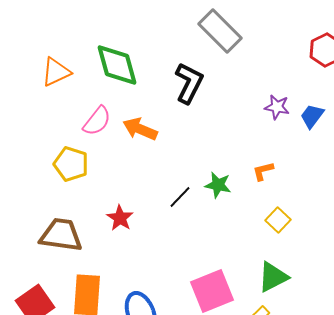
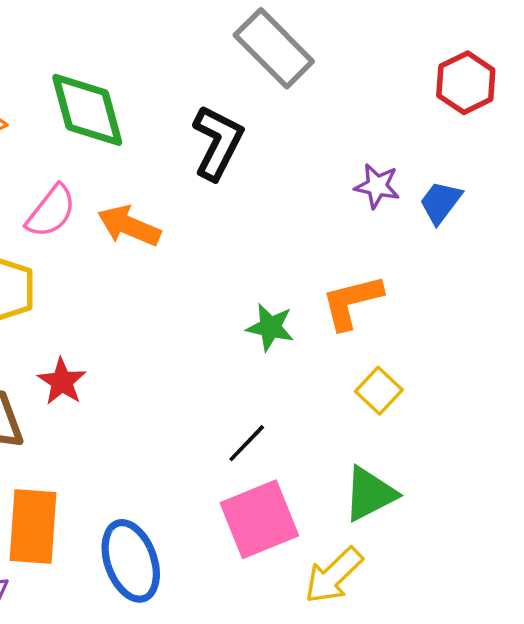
orange L-shape: (263, 171) -> (352, 302), size x1.6
black line: (180, 197) -> (247, 443), moved
red star: (120, 218) -> (62, 382), moved

